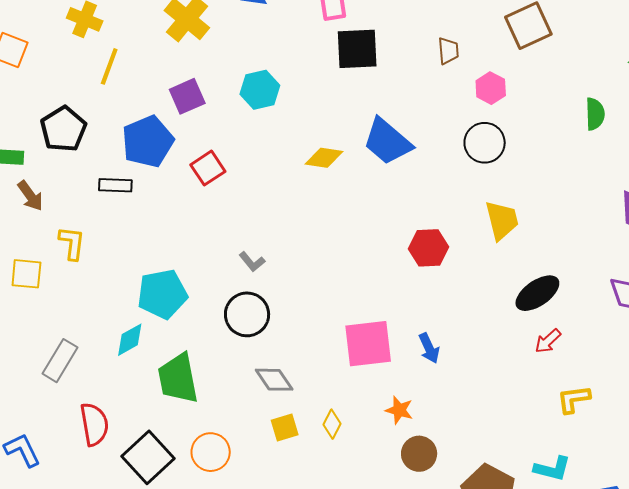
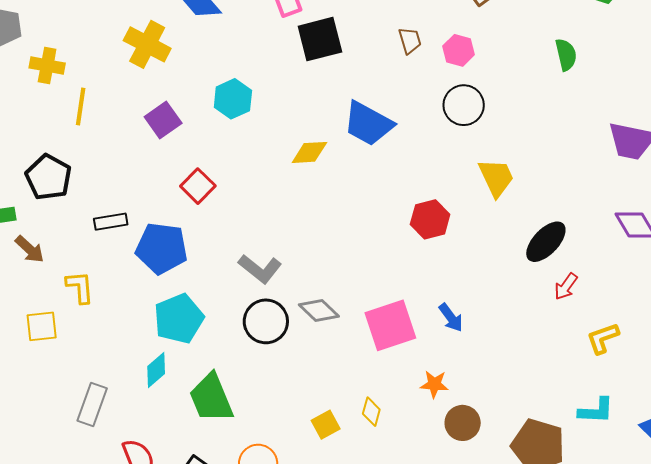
brown trapezoid: (448, 51) -> (410, 41), moved
blue pentagon: (148, 141) -> (162, 248), moved, turned -30
gray L-shape: (252, 262) -> (260, 269), size x1.6
gray diamond: (274, 380) -> (319, 311), moved

